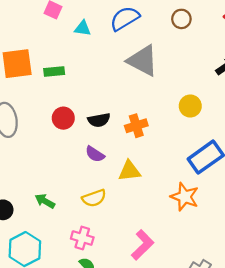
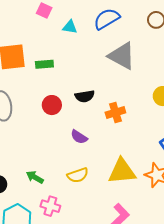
black semicircle: (99, 120) -> (85, 96), moved
yellow triangle: (129, 171) -> (122, 171), moved, size x1.4
pink cross: (82, 238) -> (50, 206), moved

